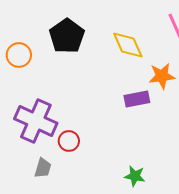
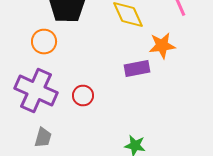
orange circle: (19, 55) -> (44, 42), moved
red circle: (69, 141) -> (83, 96), moved

